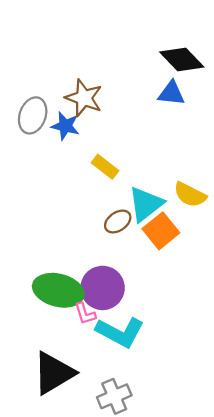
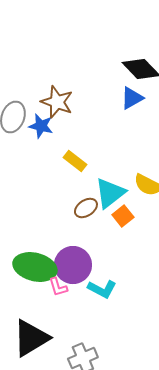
blue triangle: (171, 93) -> (132, 98), turned -35
orange square: (161, 231) -> (123, 216), size x0.7
cyan L-shape: (120, 332) -> (102, 289), moved, size x0.7

